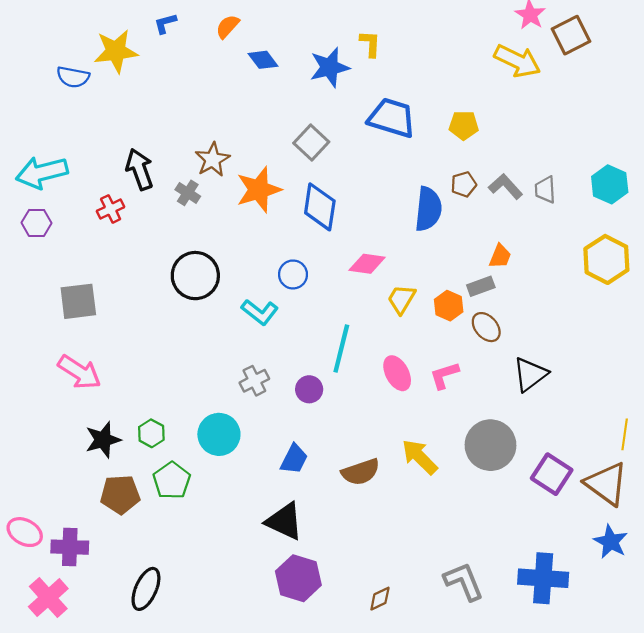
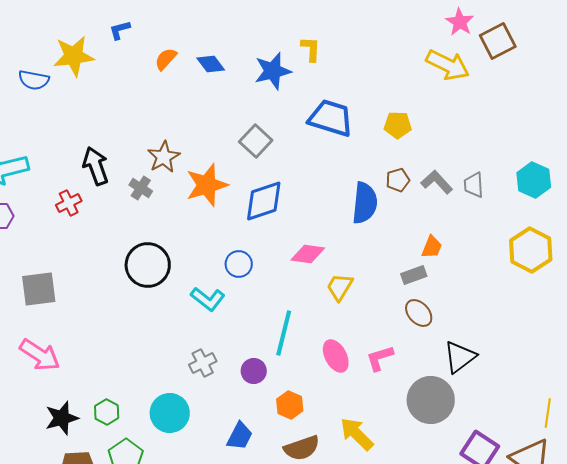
orange semicircle: (228, 27) -> (166, 59), moved
blue diamond: (320, 207) -> (264, 201), turned 63
orange hexagon: (449, 306) -> (290, 405), moved
gray circle: (490, 445) -> (431, 400), moved

